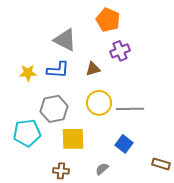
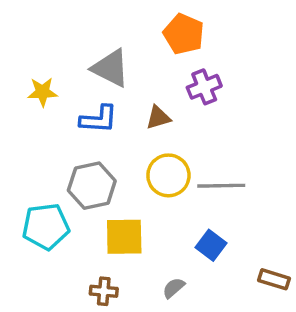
yellow star: (28, 73) -> (42, 92), moved

